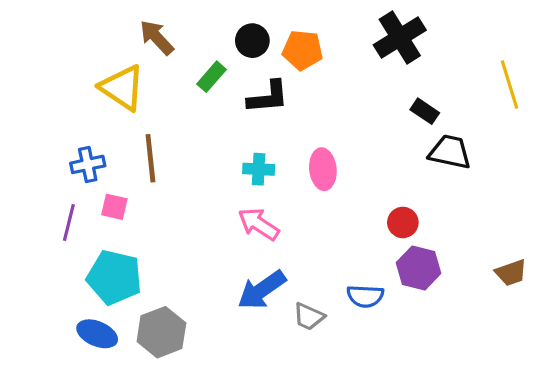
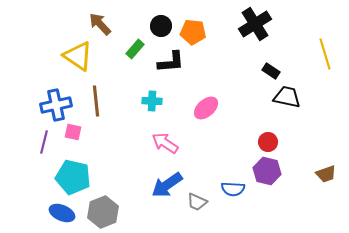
blue cross: (88, 164) -> (56, 105), size x1.4
cyan cross: (259, 169) -> (152, 101), moved
pink ellipse: (323, 169) -> (206, 108), turned 55
red circle: (403, 222) -> (268, 142), moved

